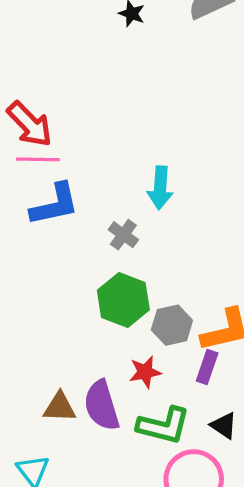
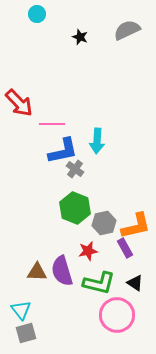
pink line: (38, 159) -> (52, 124), moved
blue L-shape: (55, 205) -> (63, 151), moved
purple rectangle: (207, 367) -> (125, 248), turned -48

